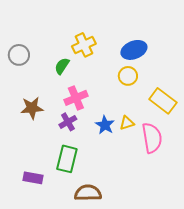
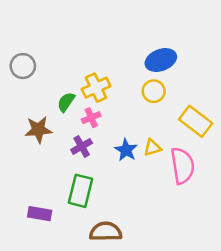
yellow cross: (84, 45) -> (96, 88), moved
green semicircle: (62, 66) -> (66, 102), moved
pink cross: (76, 98) -> (91, 118), size x0.7

